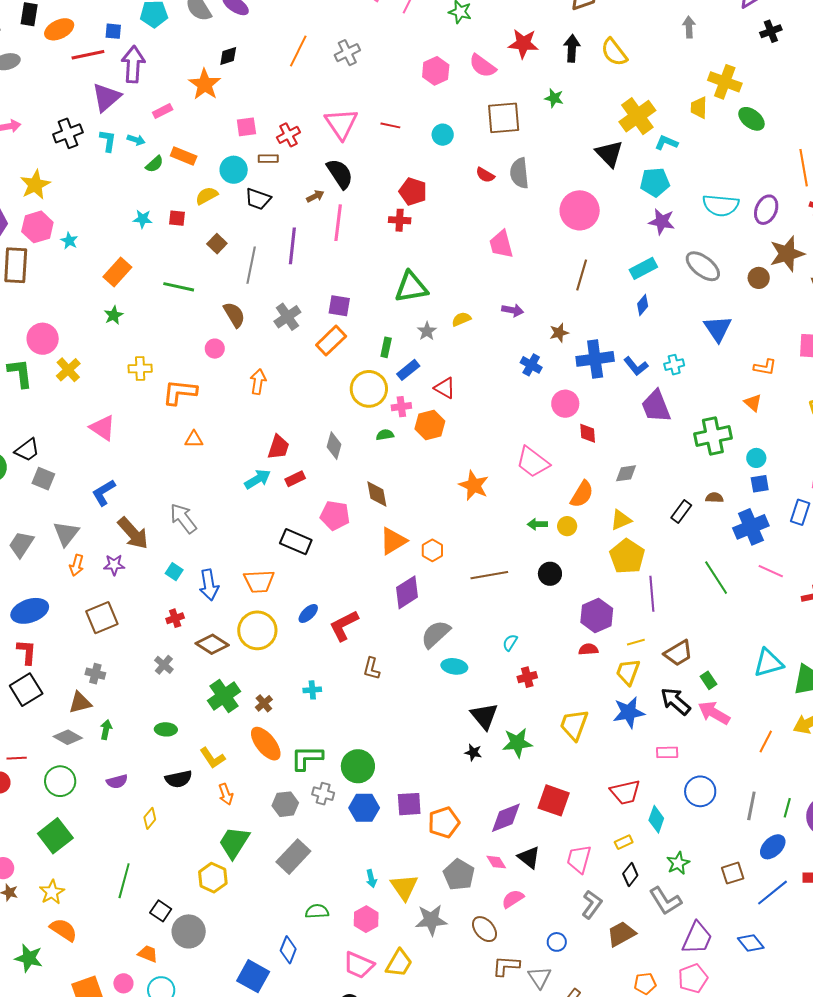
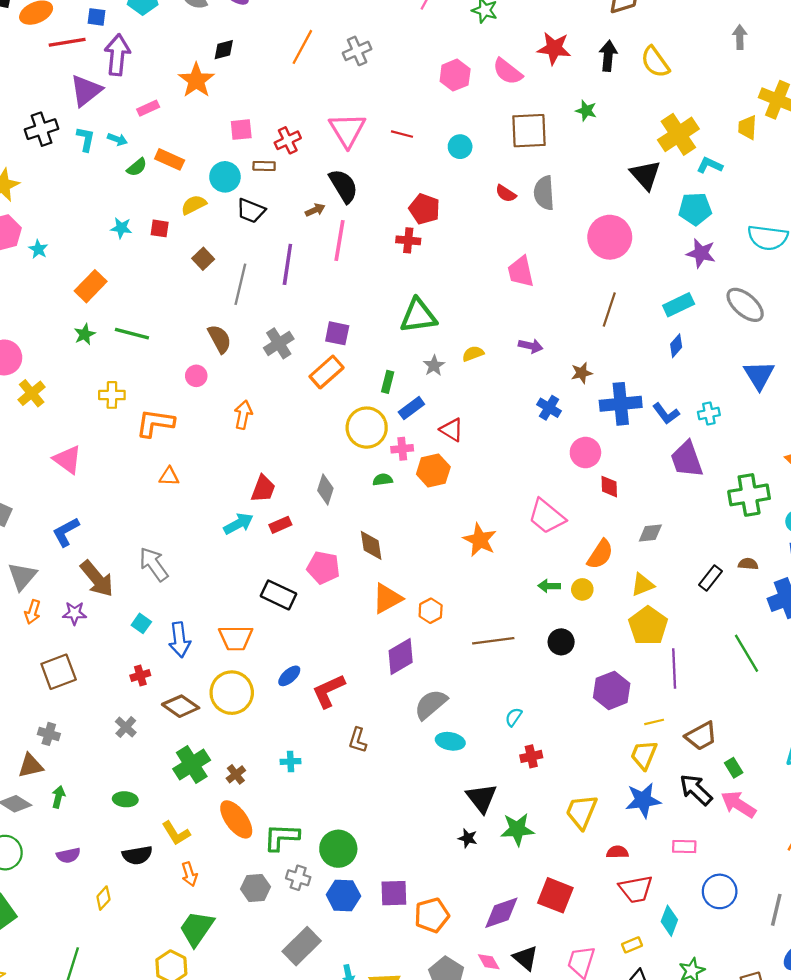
green line: (179, 287) -> (132, 334), moved
red semicircle: (588, 649) -> (617, 852), moved
gray rectangle: (293, 857) -> (302, 946), moved

